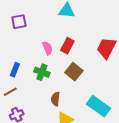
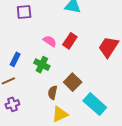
pink semicircle: (47, 48) -> (50, 41), turned -40
brown square: (74, 72) -> (73, 82), moved

